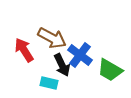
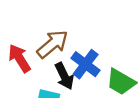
brown arrow: (52, 38) -> (52, 44), turned -68

